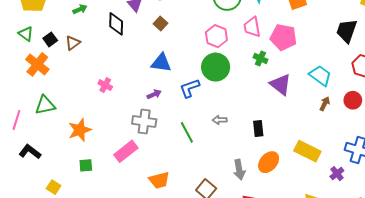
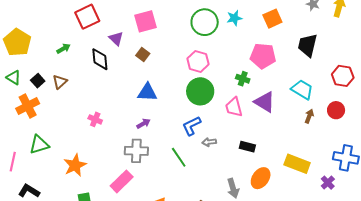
pink trapezoid: (252, 27) -> (234, 107), moved
black trapezoid: (347, 31) -> (308, 45), moved
orange cross: (37, 64) -> (28, 106), turned 30
blue L-shape: (190, 88) -> (192, 126), moved
black rectangle: (258, 128) -> (247, 147), turned -63

